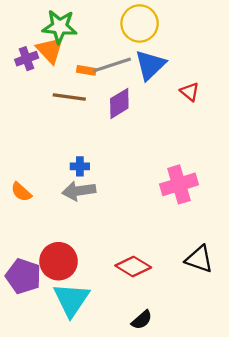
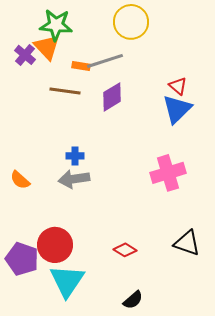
purple cross: (27, 59) -> (25, 55), turned -30
blue triangle: (150, 65) -> (177, 109), moved
red diamond: (133, 267) -> (125, 250), size x0.7

